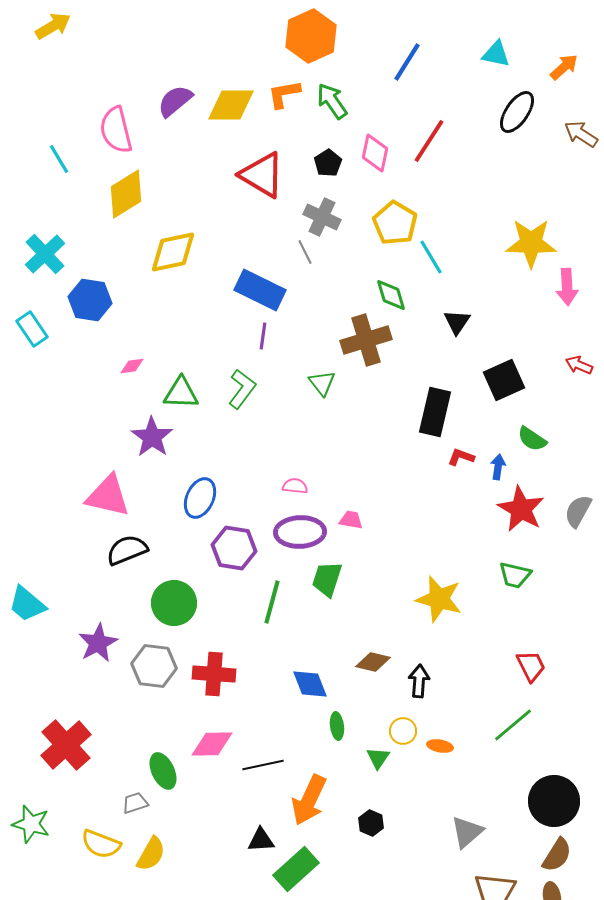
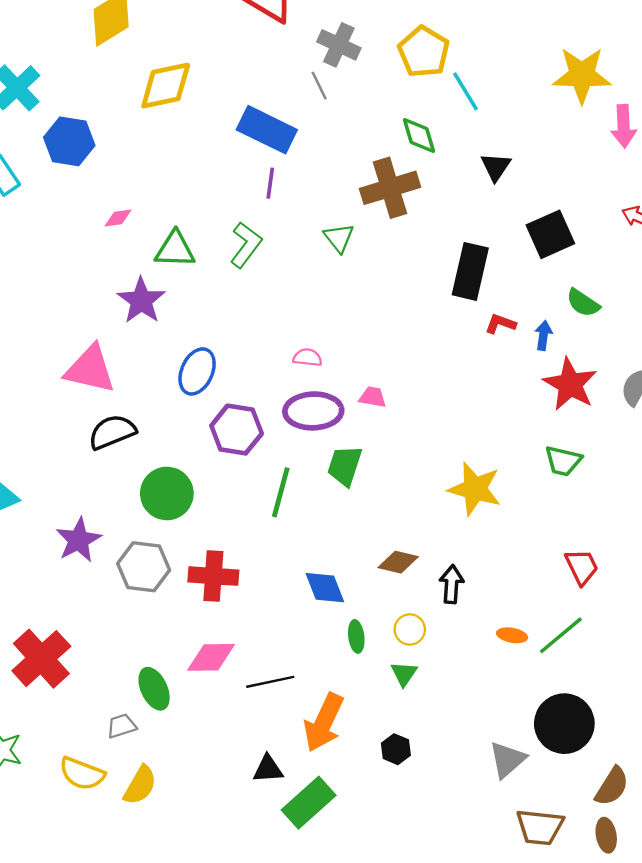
yellow circle: (403, 731) -> (410, 629), moved
orange ellipse: (440, 746) -> (512, 635), moved
black circle: (554, 801) -> (564, 724), moved

